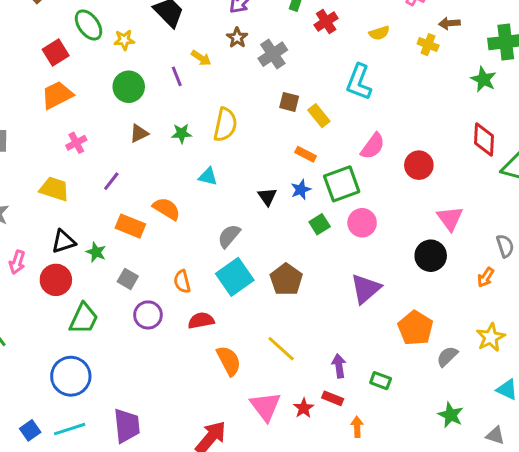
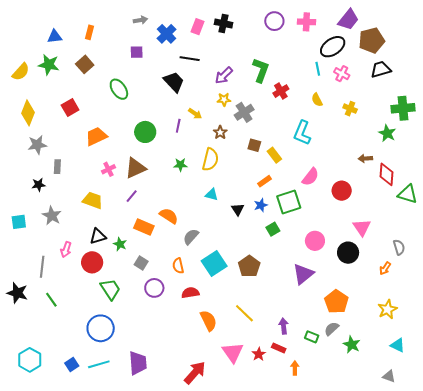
brown arrow: (449, 23) -> (365, 158), moved
yellow semicircle: (379, 33) -> (317, 100), turned 80
brown star: (237, 38) -> (220, 132), moved
yellow star: (124, 40) -> (224, 99), moved
red square: (56, 52) -> (70, 108), moved
purple line: (177, 76) -> (178, 126), turned 32
brown triangle: (139, 133) -> (135, 168), moved, size x1.6
orange rectangle: (306, 154) -> (265, 181), turned -64
cyan triangle: (208, 177) -> (212, 195), moved
pink circle: (362, 223) -> (315, 241), moved
gray semicircle: (229, 236) -> (191, 237), moved
green trapezoid: (84, 319) -> (110, 289), turned -60
gray semicircle: (447, 356) -> (332, 329), moved
green star: (451, 415) -> (352, 345), moved

